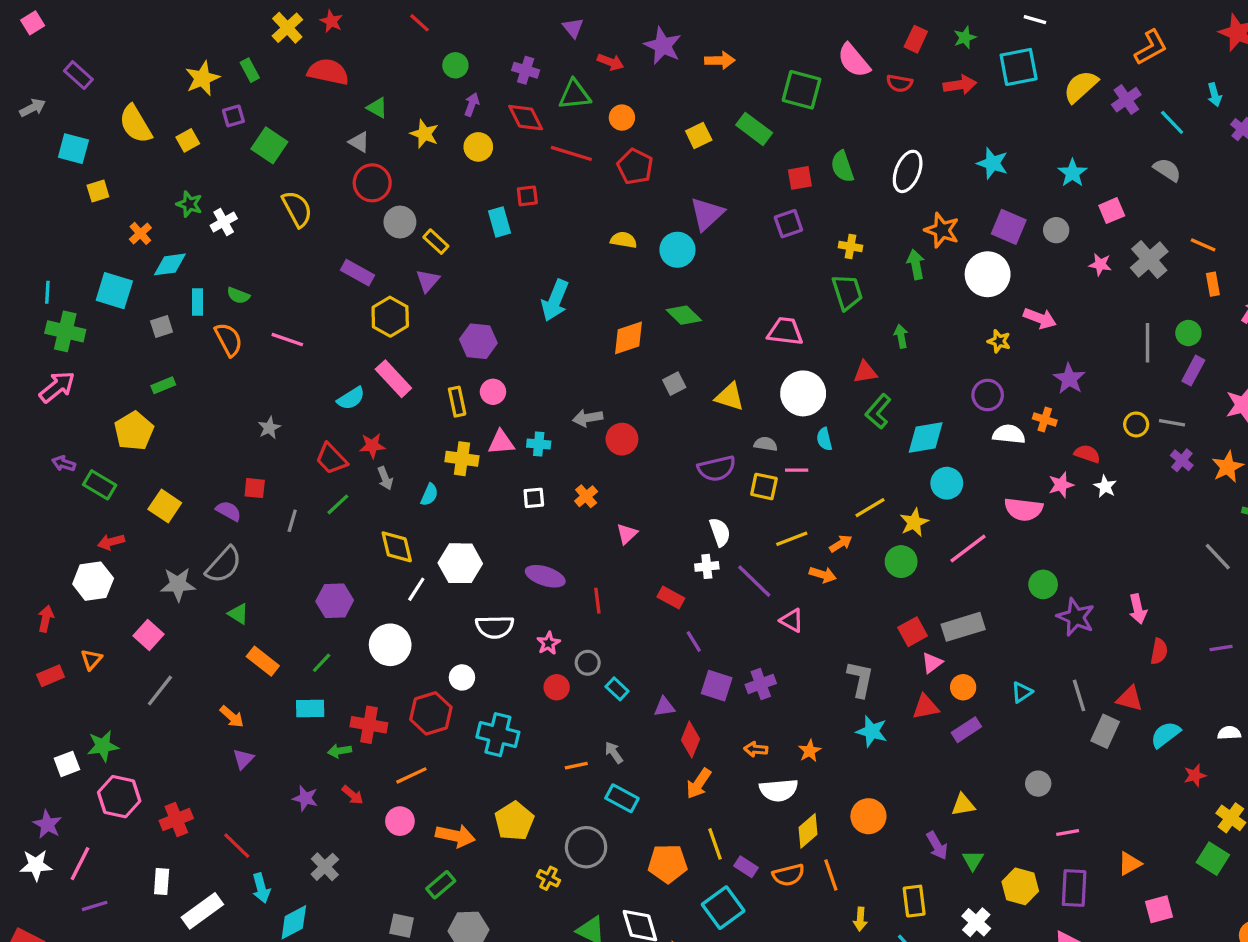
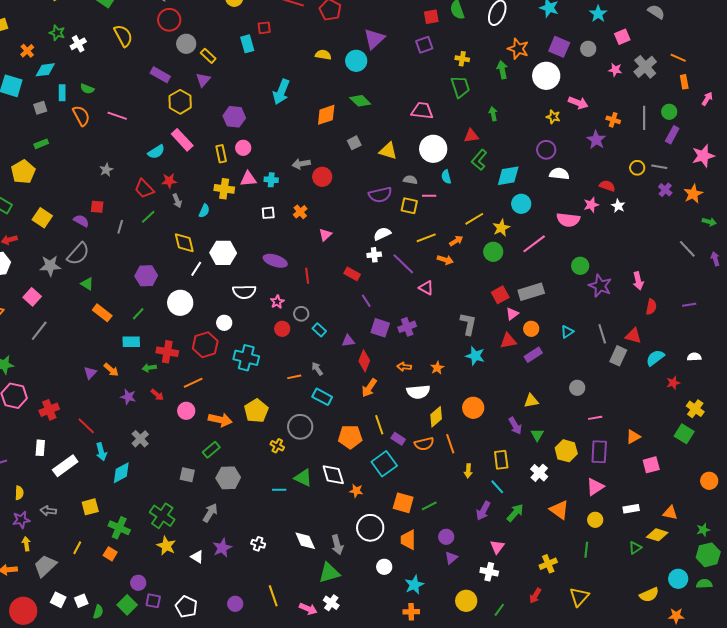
orange cross: (1045, 420) -> (613, 120), moved
white semicircle: (720, 532) -> (382, 234), turned -96
orange arrow: (232, 717) -> (111, 370), moved

